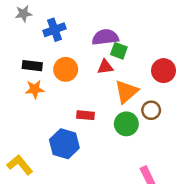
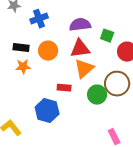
green square: (119, 51) -> (107, 36), moved
red triangle: (105, 67) -> (80, 49), size x1.5
orange triangle: (126, 92) -> (84, 69), moved
brown circle: (151, 110) -> (117, 84), size x1.6

